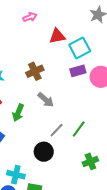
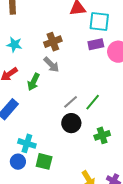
cyan square: (80, 48) -> (99, 21), turned 30
gray arrow: (46, 100) -> (51, 65), moved
black circle: (44, 152) -> (71, 123), moved

